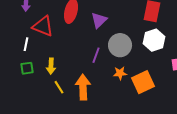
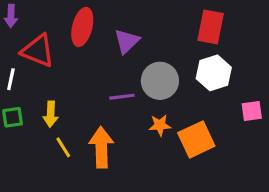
purple line: (96, 55) -> (122, 97), turned 63

